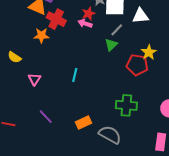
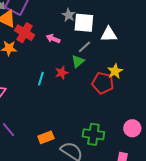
red star: (88, 14) -> (62, 73), moved
cyan line: (75, 75) -> (41, 79), moved
green cross: (126, 105) -> (93, 134), moved

